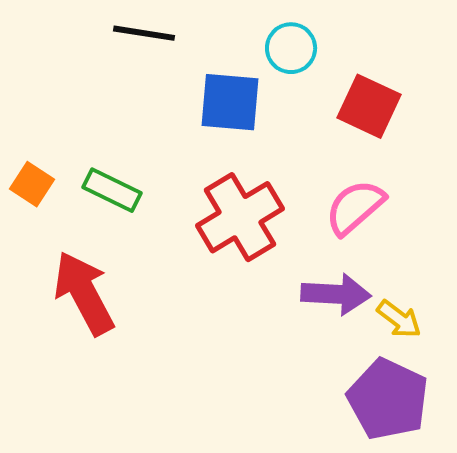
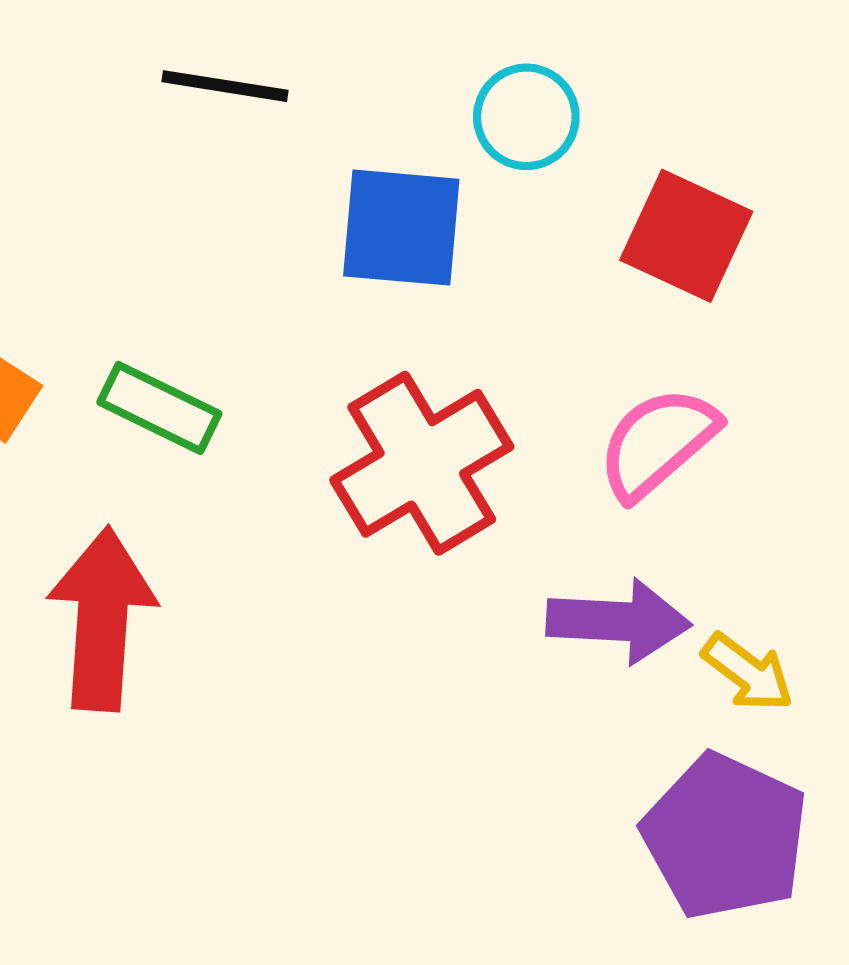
red arrow: (84, 293) -> (102, 619), turned 32

